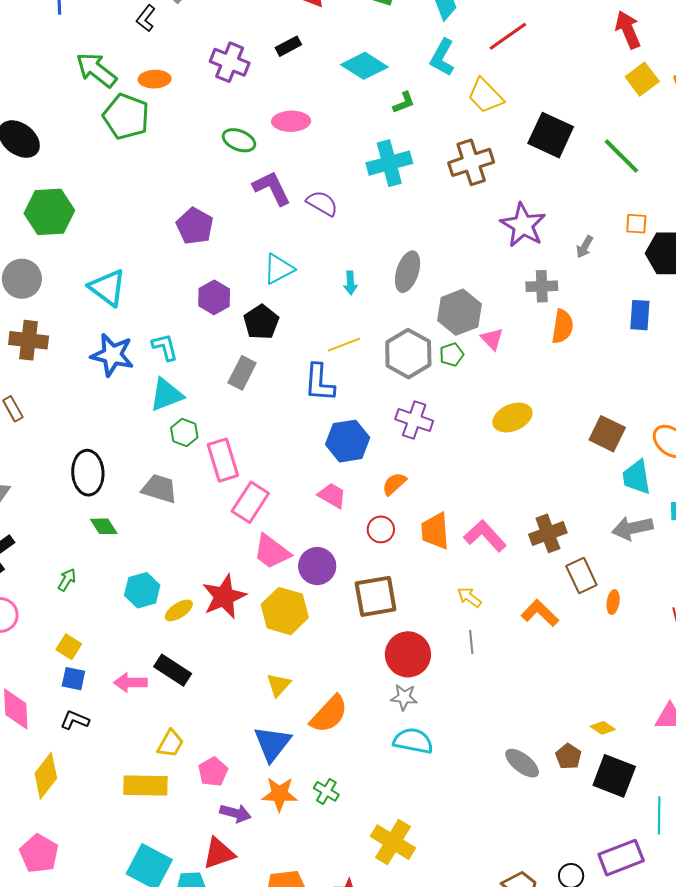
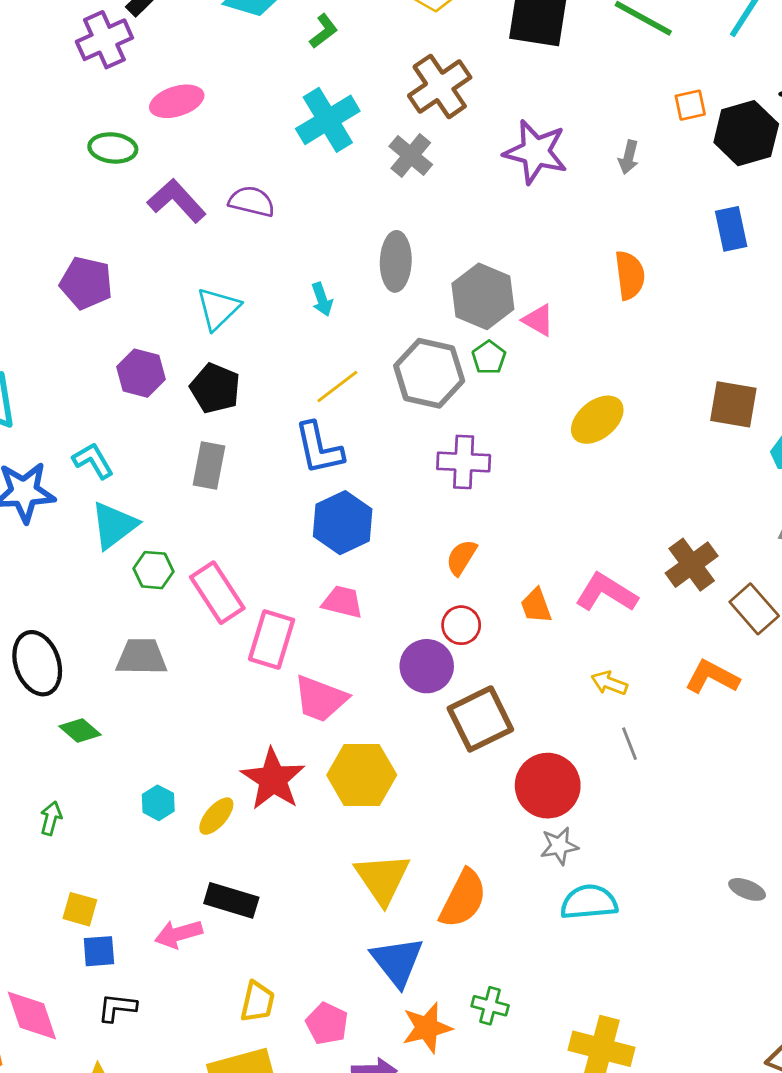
purple cross: (230, 62) -> (104, 40), moved, turned -30
gray cross: (542, 286) -> (411, 155), moved, turned -32
blue hexagon: (348, 441) -> (343, 523), moved
pink trapezoid: (332, 495) -> (343, 602), moved
orange trapezoid: (435, 531) -> (536, 606), size x0.7
purple circle: (317, 566) -> (427, 666), moved
cyan hexagon: (142, 590) -> (158, 803), size x0.7
yellow triangle: (279, 685) -> (382, 879), size x1.6
gray ellipse: (522, 763) -> (747, 889), size x0.7

